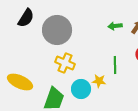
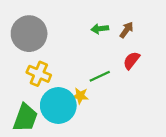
green line: (115, 65) -> (100, 76), turned 66
cyan circle: (81, 89) -> (58, 105), size x1.5

